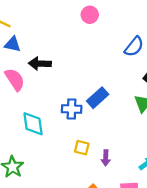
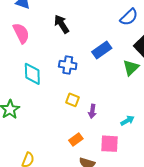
black arrow: (40, 64) -> (62, 24), moved, turned 48
blue rectangle: (98, 98) -> (102, 50), moved

